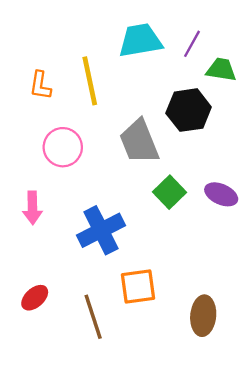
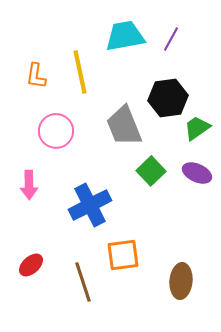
green trapezoid: (221, 70) -> (197, 128), moved, turned -44

